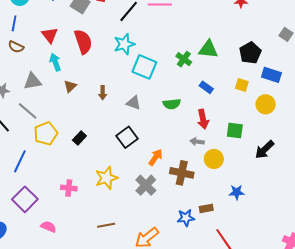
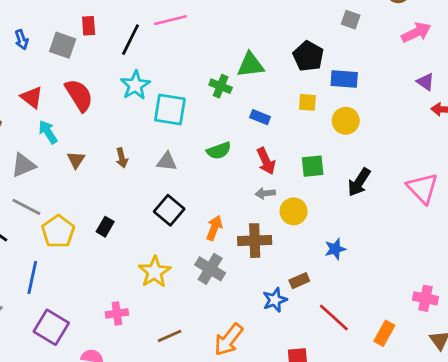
pink cross: (69, 188) -> (117, 313), moved

